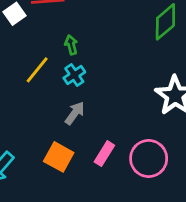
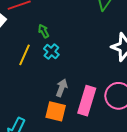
gray arrow: (75, 113) -> (62, 88), moved
pink rectangle: (104, 154) -> (87, 101), size x1.6

